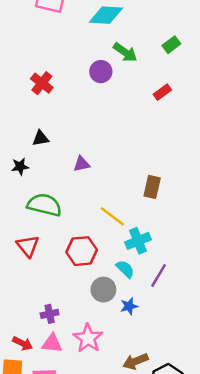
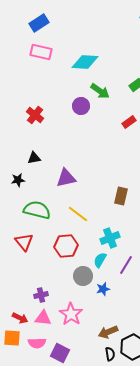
purple triangle: (82, 164) -> (66, 178), size x1.5
yellow line: (112, 216) -> (78, 214), moved
cyan semicircle: (125, 269) -> (100, 260), turned -105

